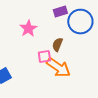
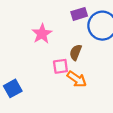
orange arrow: (58, 68) -> (77, 79), size x0.7

